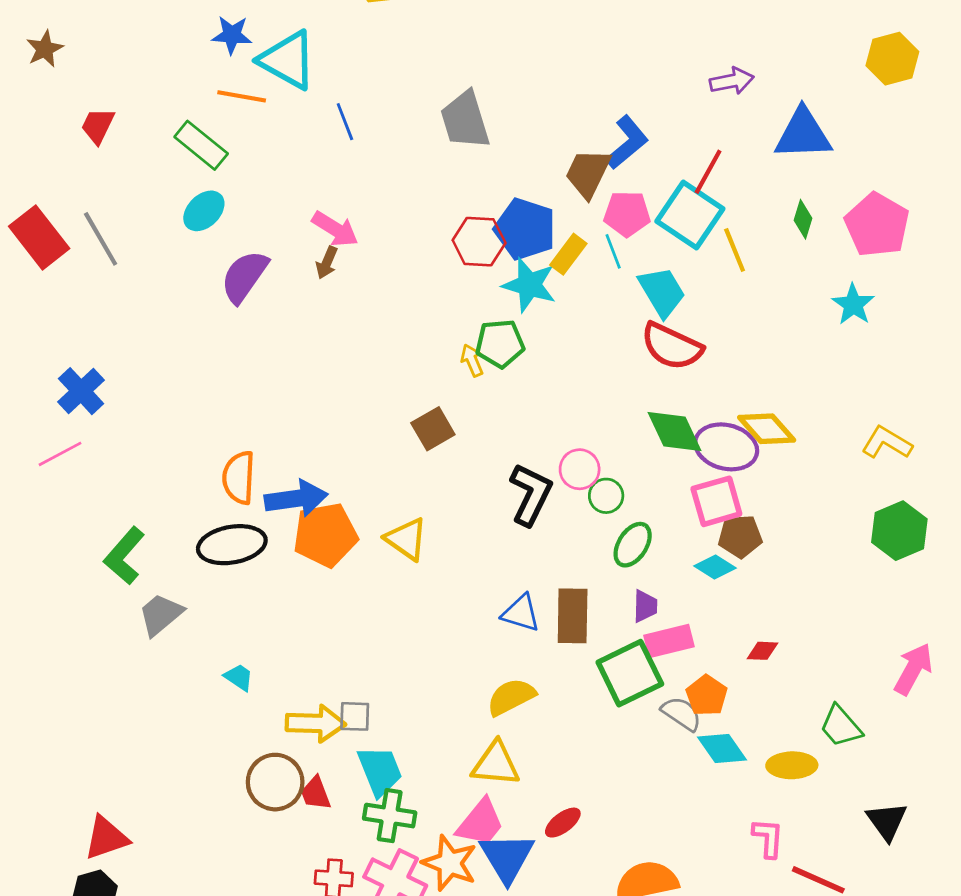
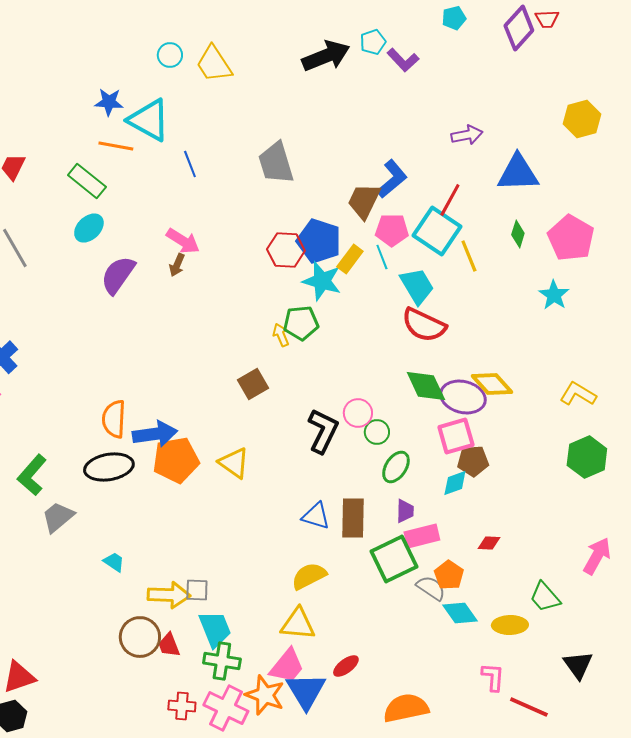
cyan diamond: (715, 567) -> (455, 483), turned -52

